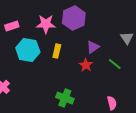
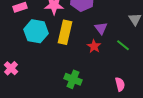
purple triangle: (93, 47) -> (101, 28), turned -32
yellow rectangle: (57, 51) -> (65, 32), size x1.6

